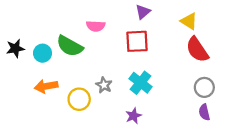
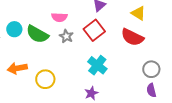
red square: (137, 41) -> (94, 30), turned -35
red semicircle: (197, 50) -> (132, 37), moved, turned -30
cyan circle: (43, 53) -> (14, 29), moved
gray star: (104, 85) -> (66, 36), moved

